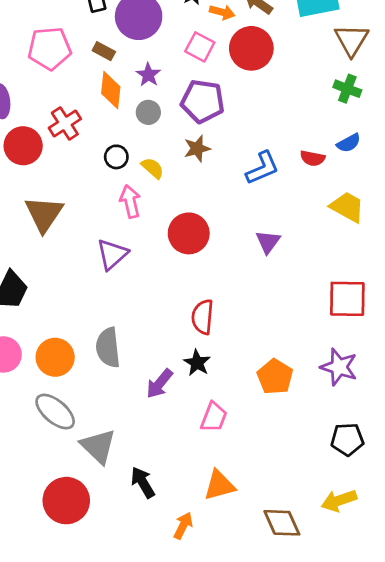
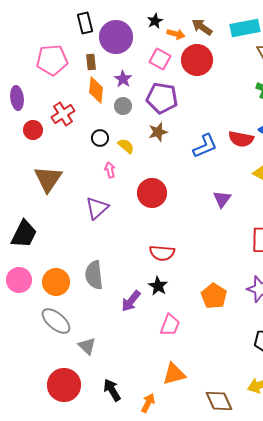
brown rectangle: (104, 51) -> (91, 62), turned 56
red circle: (23, 146) -> (33, 130), size x0.7
red semicircle: (313, 158) -> (241, 139), size x1.4
pink arrow: (130, 201) -> (110, 170), size x0.7
purple triangle: (268, 242) -> (222, 199), moved
red semicircle: (203, 317) -> (162, 253), turned -90
gray triangle: (98, 446) -> (87, 346), size x0.7
black arrow: (143, 482) -> (112, 390), moved

